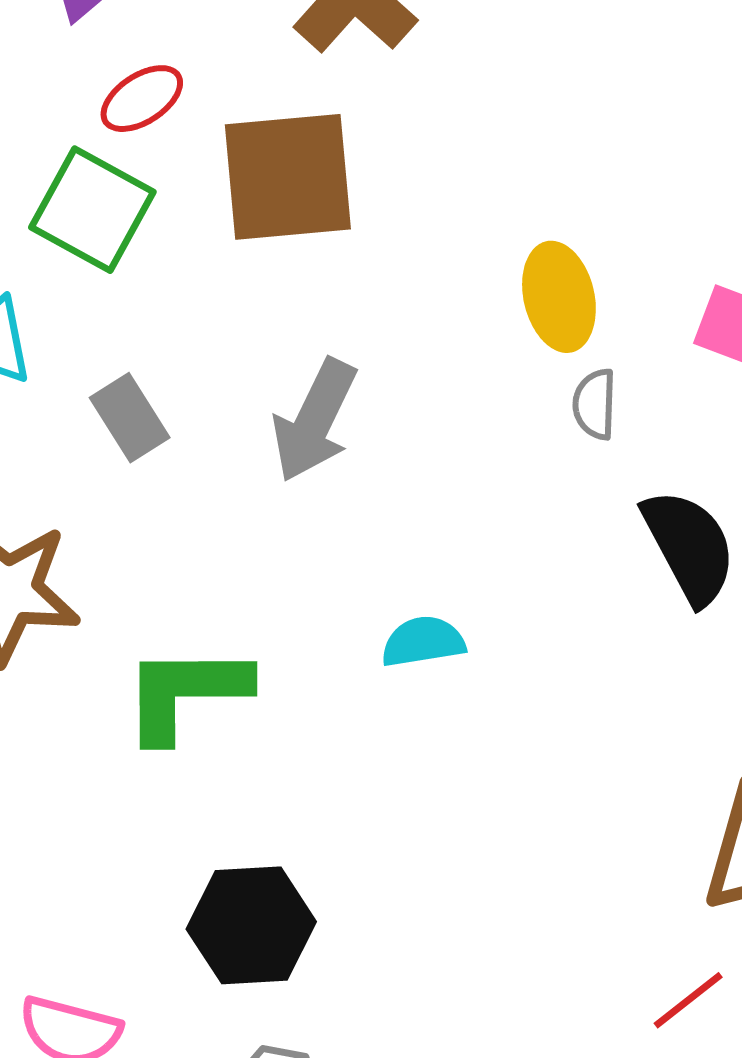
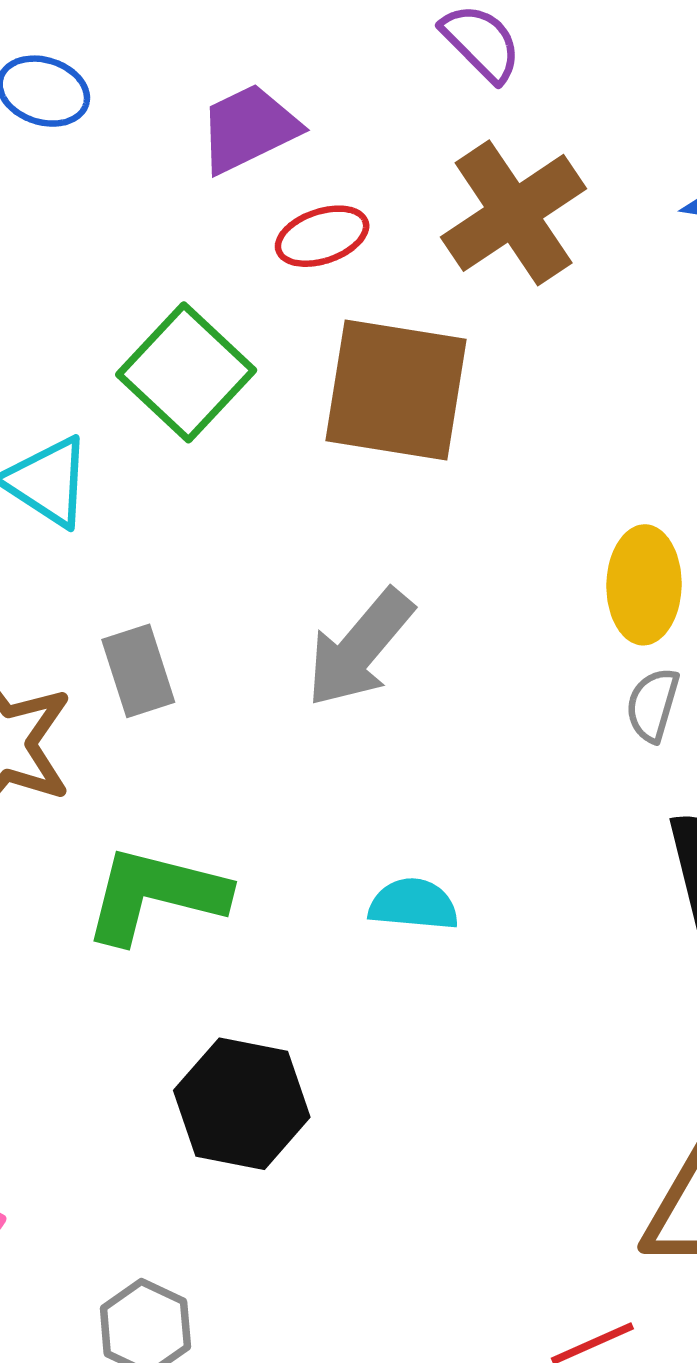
red ellipse: (142, 99) -> (322, 236), moved
gray rectangle: (130, 418) -> (138, 671), moved
black hexagon: (251, 925) -> (242, 1104), moved

